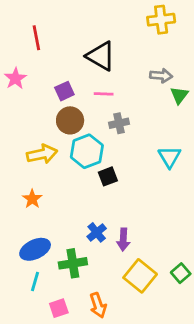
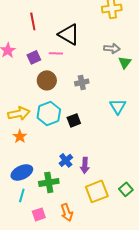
red line: (36, 38) -> (33, 21), moved
purple square: (64, 91) -> (34, 57), moved
pink line: (104, 94) -> (56, 53), moved
cyan hexagon: (87, 151) -> (49, 113), moved
yellow arrow: (42, 154) -> (19, 113), moved
yellow square: (140, 276) -> (97, 191), turned 30

